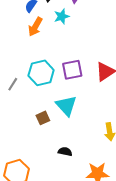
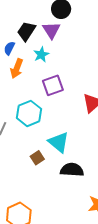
purple square: (72, 70) -> (53, 85), moved
black semicircle: (65, 152) -> (72, 170), moved, size x1.6

